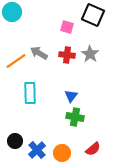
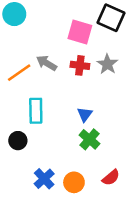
pink square: (67, 27) -> (80, 32), size x1.5
green cross: (75, 117) -> (89, 139), turned 30
black circle: (15, 141) -> (18, 141), moved

